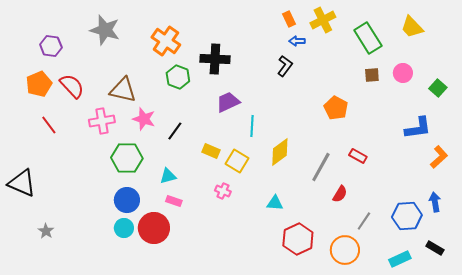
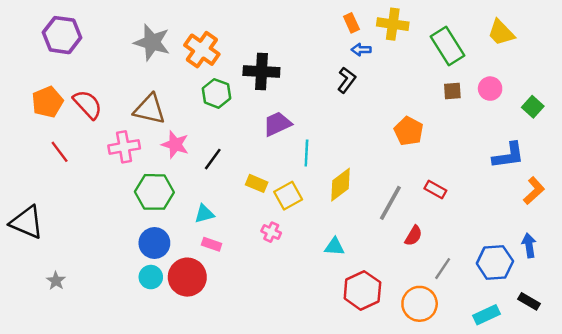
yellow cross: (323, 20) -> (393, 24), turned 35
gray star: (105, 30) -> (152, 42), moved
purple hexagon: (51, 46) -> (62, 35), moved, size x1.4
yellow square: (237, 161) -> (288, 196), turned 30

